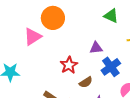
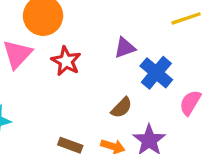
red star: (69, 65) -> (66, 61), moved

